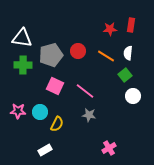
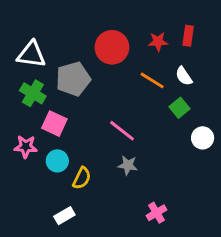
red circle: (78, 51) -> (112, 47), moved, size x1.5
white semicircle: (128, 53) -> (184, 76), turned -40
green cross: (23, 65) -> (33, 93), turned 30
pink square: (55, 86) -> (54, 124), moved
white circle: (133, 96) -> (203, 138), moved
pink star: (18, 111) -> (26, 147), moved

